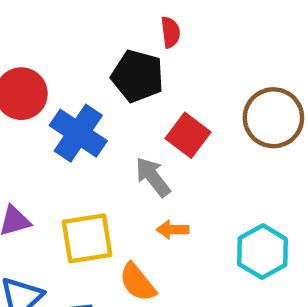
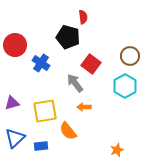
brown circle: (273, 118) -> (130, 56), size x0.7
blue cross: (78, 133) -> (41, 63), size x0.7
cyan hexagon: (262, 252) -> (125, 86), moved

